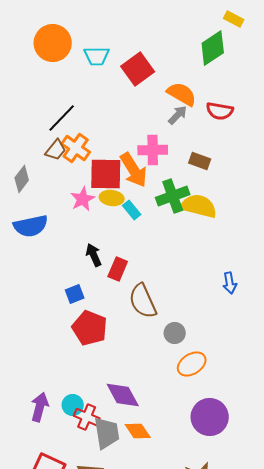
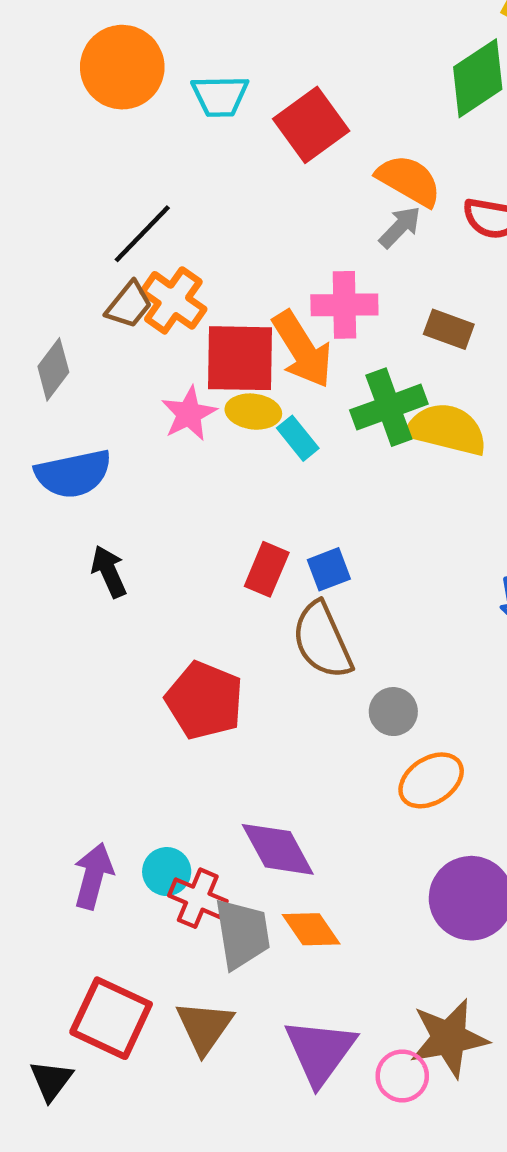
black arrow: (94, 255) -> (109, 572), moved
blue square: (75, 294) -> (329, 569), moved

